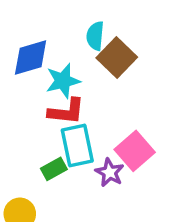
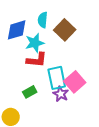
cyan semicircle: (95, 36) -> (43, 20), moved
cyan rectangle: (77, 146) -> (57, 78), moved

